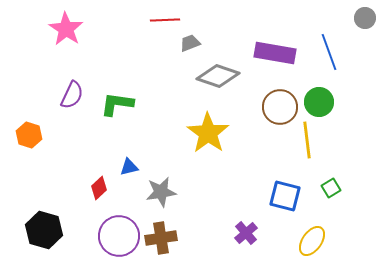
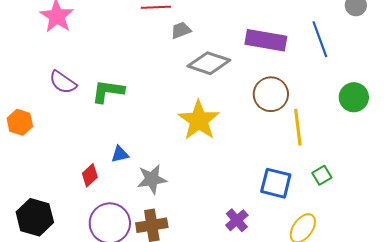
purple semicircle: (72, 95) -> (63, 82), turned 100
green circle: (319, 102) -> (354, 97), moved

